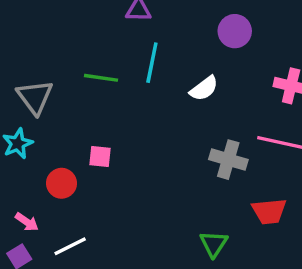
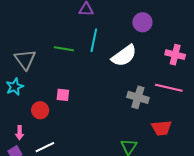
white semicircle: (204, 88) -> (124, 56), size x1.5
pink arrow: (27, 222) -> (20, 133), turned 56

